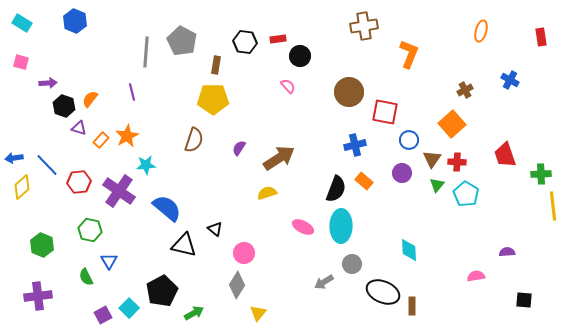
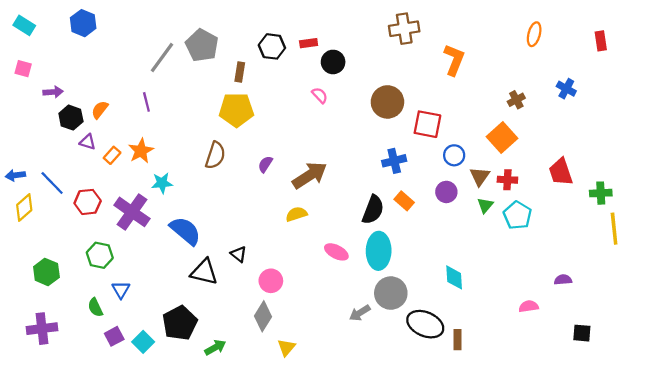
gray line: (146, 52) -> (162, 58), turned 32
gray circle: (352, 264) -> (391, 293), size x1.5
purple square: (103, 315) -> (114, 336), moved

